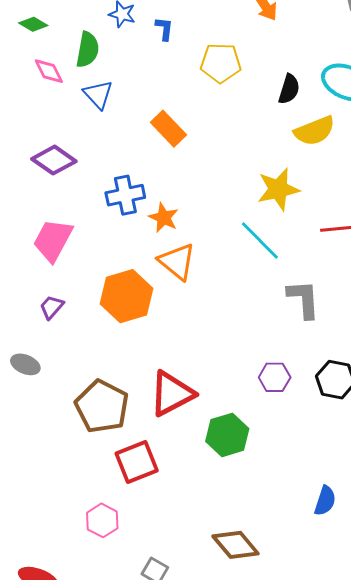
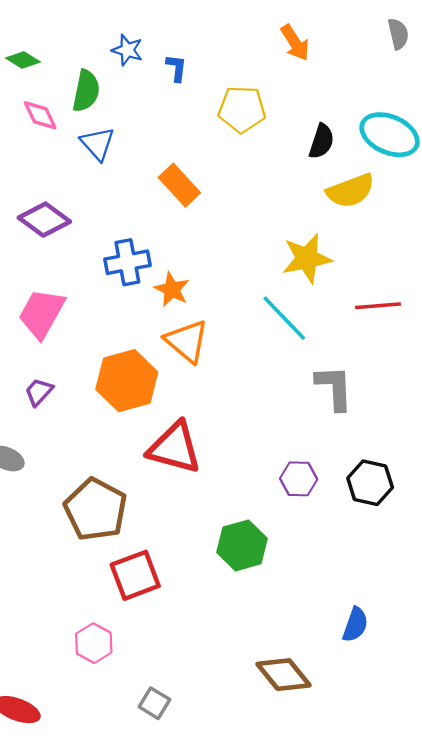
red triangle: (172, 394) -> (174, 448), moved, turned 42
brown diamond: (236, 545) -> (284, 675), moved

